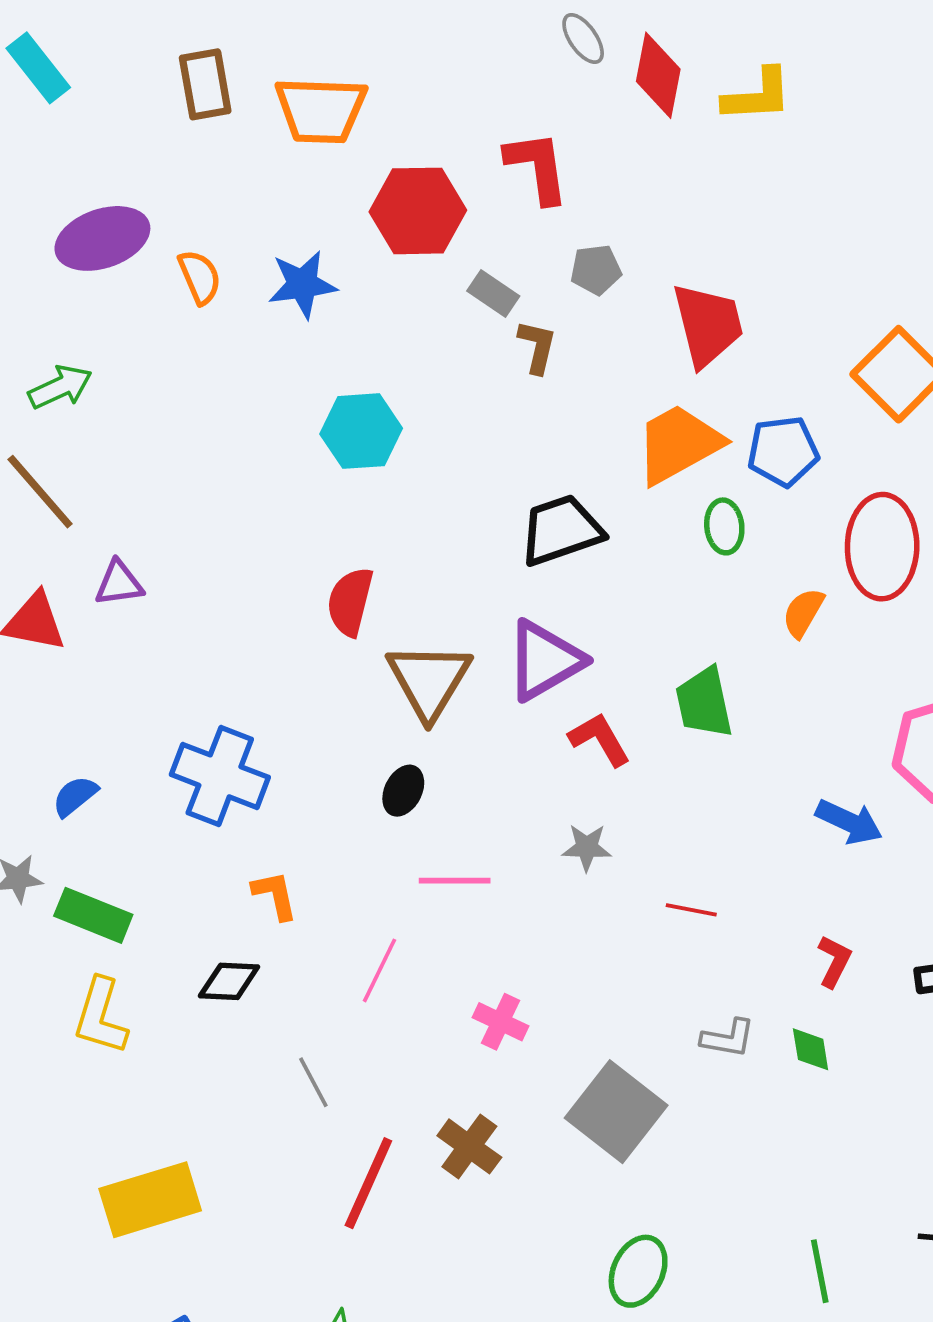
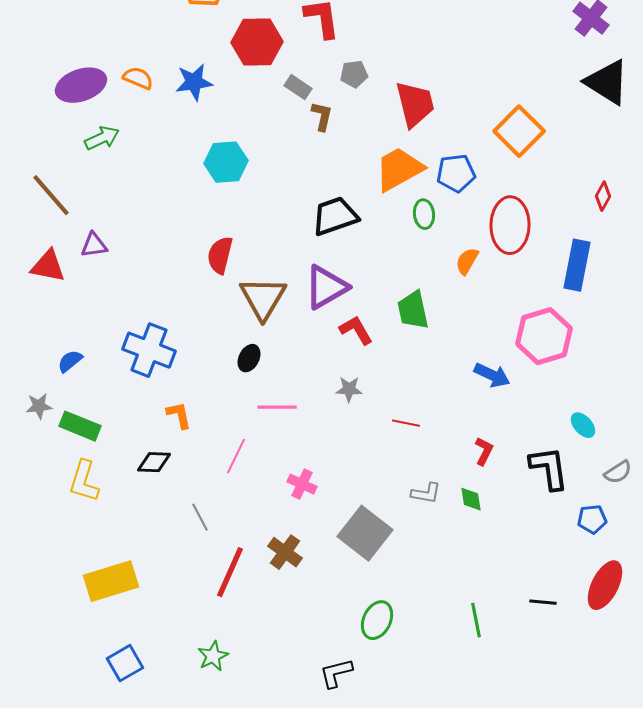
purple ellipse: (102, 238) -> (81, 85), moved
orange semicircle: (200, 277) -> (138, 78), turned -44
green arrow: (60, 387) -> (102, 138), moved

